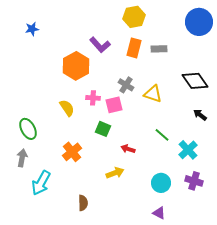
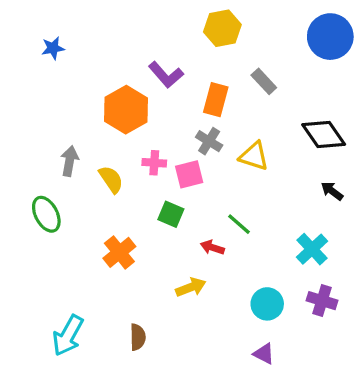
orange rectangle: (134, 48) -> (216, 100), moved
gray rectangle: (159, 49) -> (264, 81), turned 49
green line: (162, 135) -> (239, 224), moved
gray arrow: (22, 158) -> (70, 161), moved
cyan arrow: (41, 183) -> (68, 335), moved

